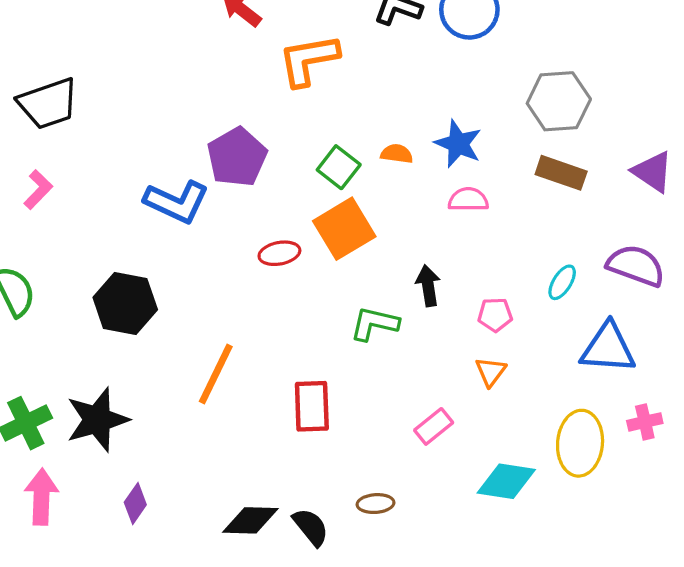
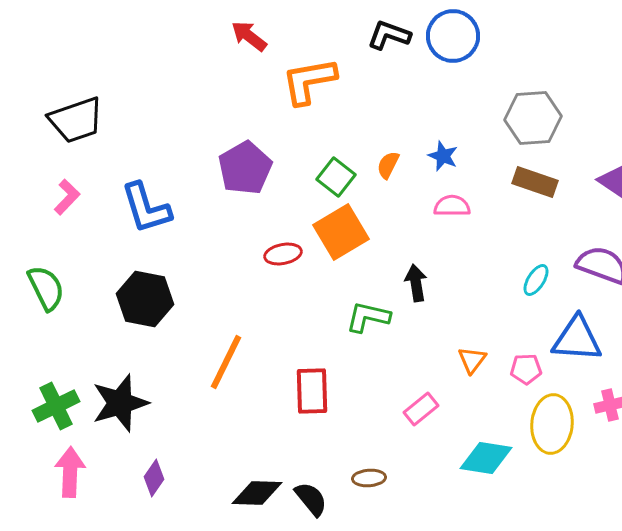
blue star: (458, 144) -> (443, 156), size x0.7
orange semicircle: (397, 154) -> (388, 165), turned -72
blue L-shape: (177, 202) -> (146, 208), moved, turned 48
pink pentagon: (495, 315) -> (526, 369), moved

